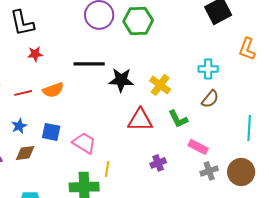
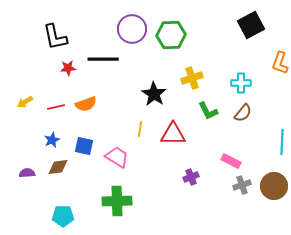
black line: (89, 64) -> (103, 59), moved
black star: (121, 80) -> (154, 94), turned 30
yellow cross: (160, 85) -> (192, 78), moved, turned 35
green L-shape: (178, 119) -> (208, 111), moved
yellow line: (107, 169) -> (140, 129), moved

